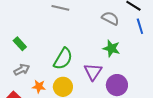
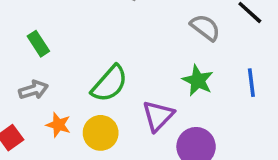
blue line: (140, 26) -> (251, 83), moved

